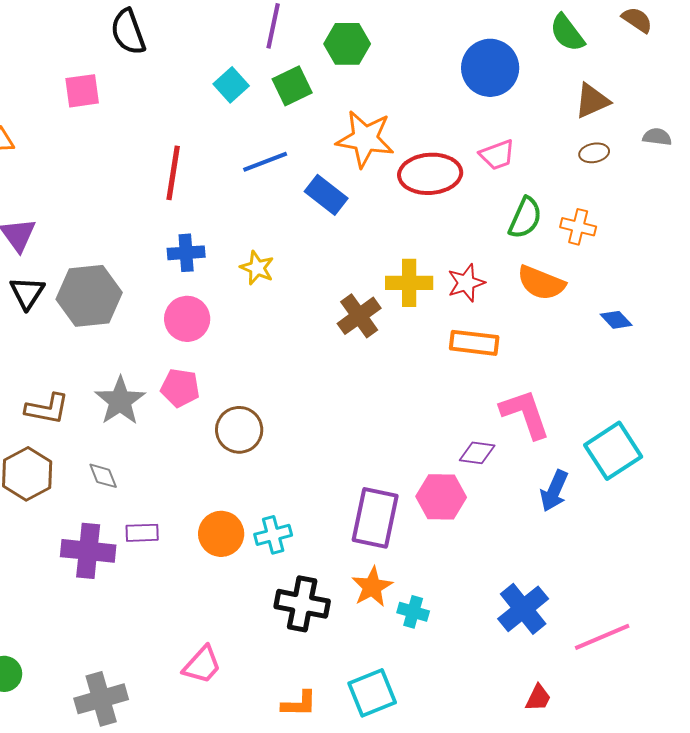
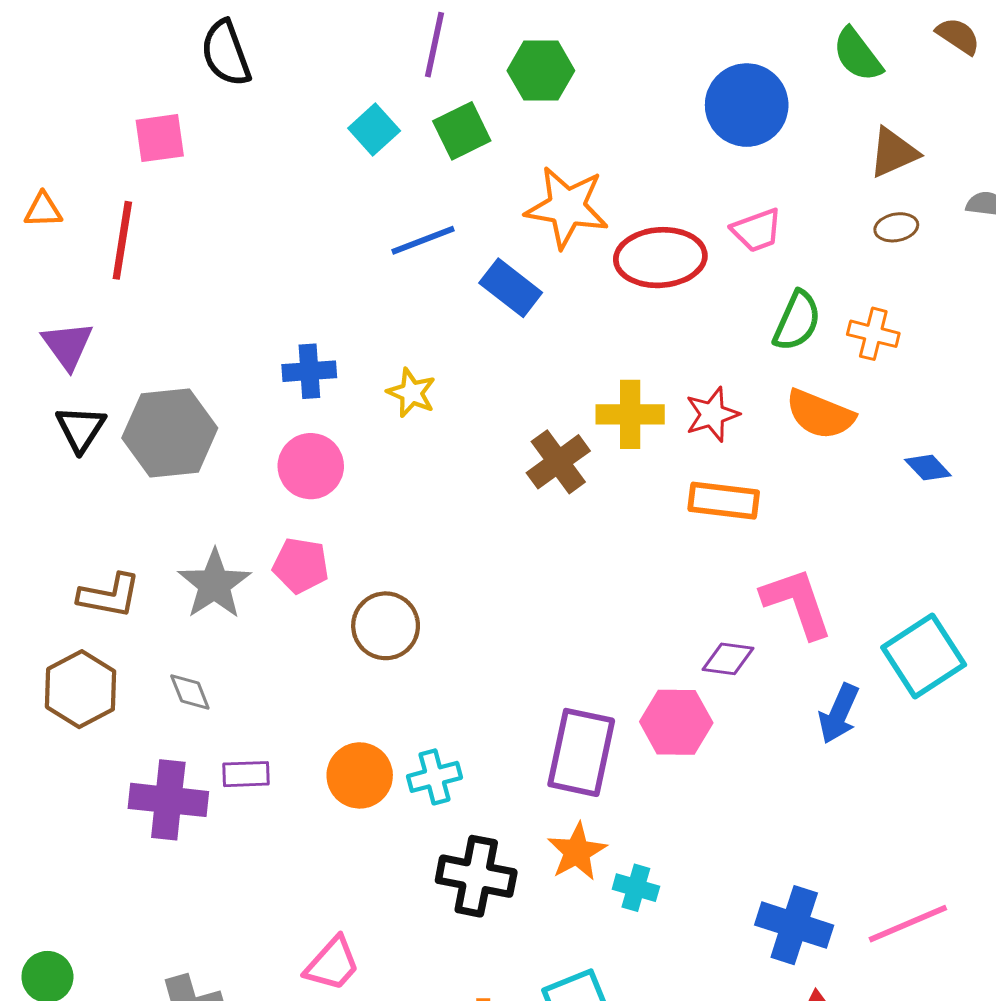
red line: (173, 173) -> (122, 240), moved
blue cross: (523, 609) -> (794, 925), moved, turned -33

